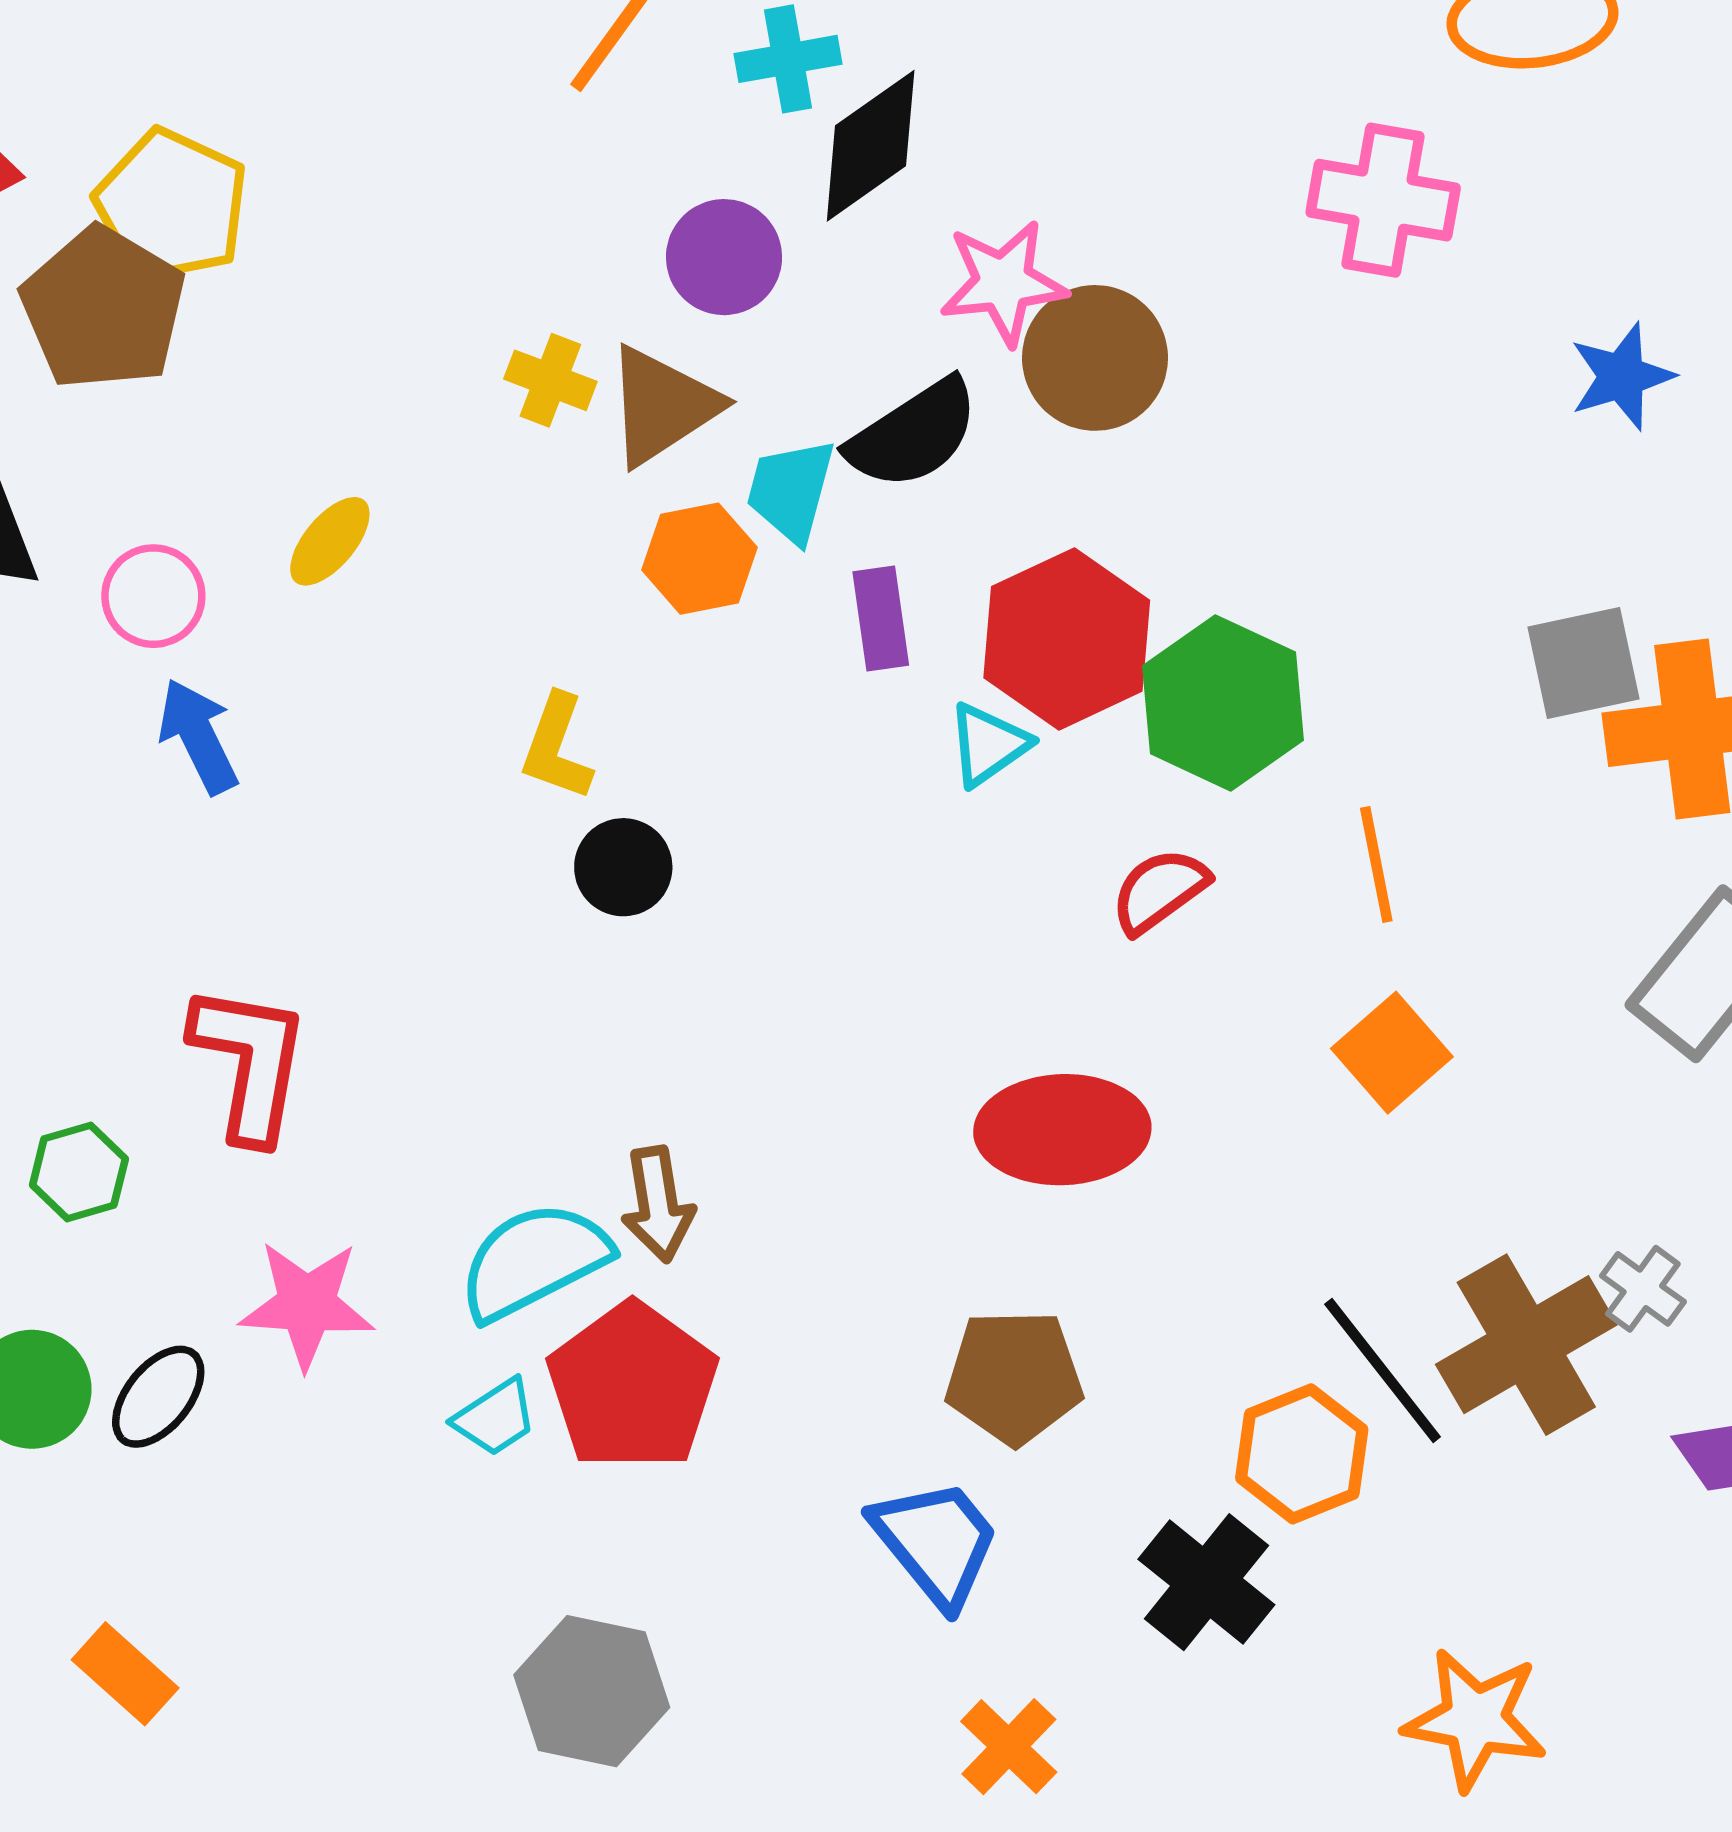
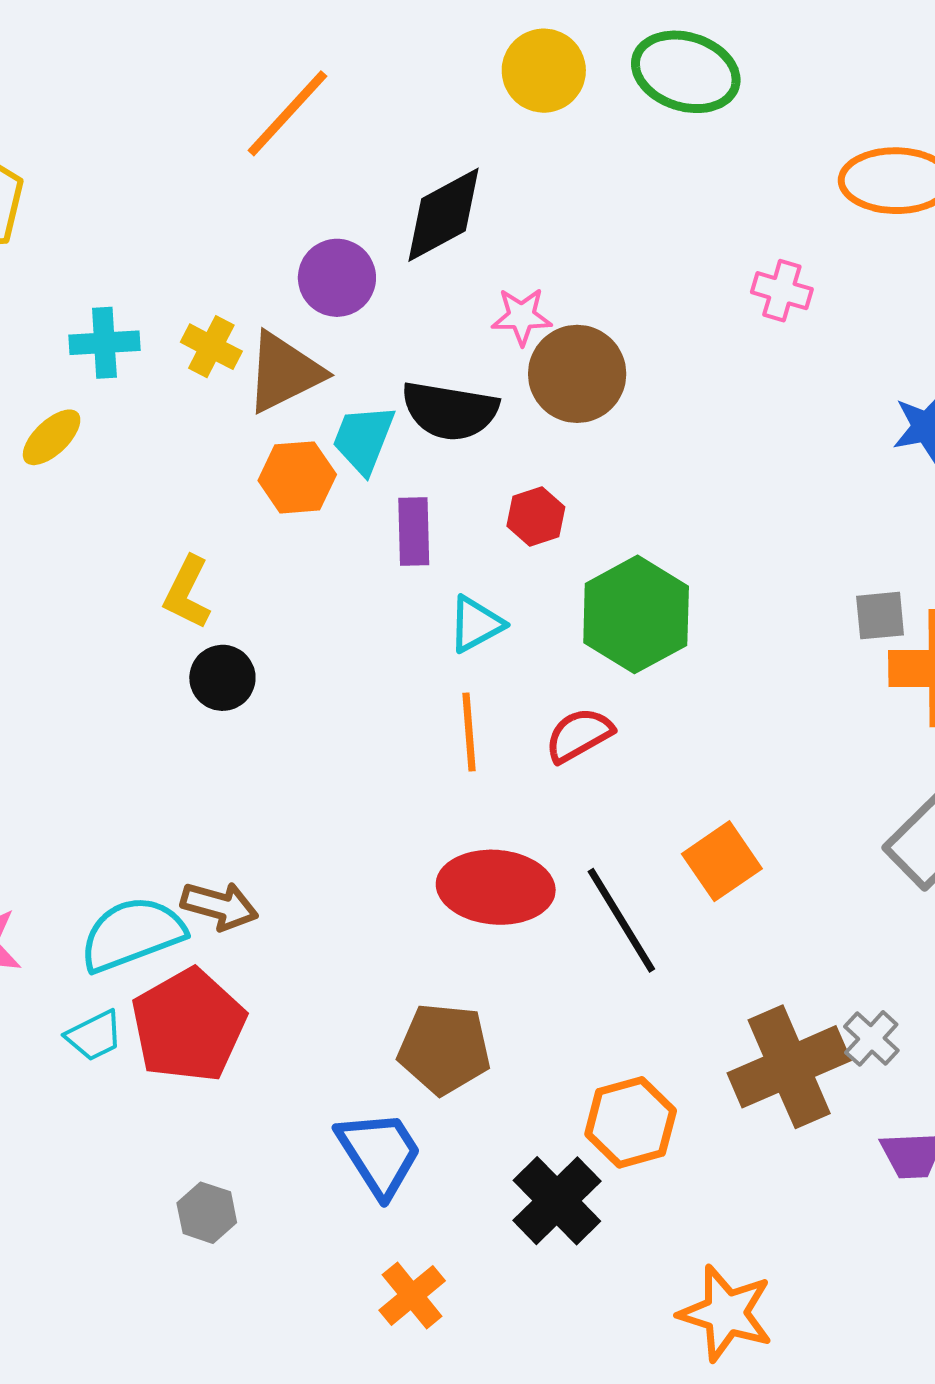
cyan cross: (788, 59) -> (104, 343), moved
pink cross: (1383, 200) -> (782, 291), size x0.6
pink star: (1003, 283) -> (522, 316), size x0.7
black semicircle: (913, 434) -> (450, 411), turned 36
red hexagon: (1067, 639) -> (536, 517), moved, size x0.5
gray square: (1583, 663) -> (880, 616), size x0.7
orange line: (1376, 864) -> (469, 732), moved
brown arrow: (658, 1204) -> (219, 906), turned -72
black line: (1383, 1370) -> (621, 920), moved
gray hexagon: (592, 1691) -> (207, 1213), moved, size x0.6

